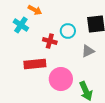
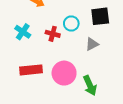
cyan cross: (21, 25) -> (23, 32), moved
red rectangle: (35, 64) -> (31, 70), moved

